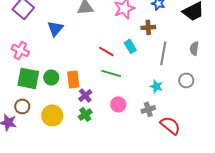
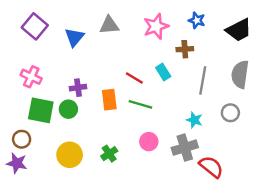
blue triangle: (55, 28) -> (74, 37), moved
gray semicircle: (194, 48) -> (240, 74), size x1.6
orange rectangle: (73, 79) -> (109, 100), moved
purple cross: (85, 95) -> (78, 88), moved, turned 32
brown circle: (22, 106) -> (22, 139), moved
gray cross: (148, 109) -> (185, 148), size x1.5

